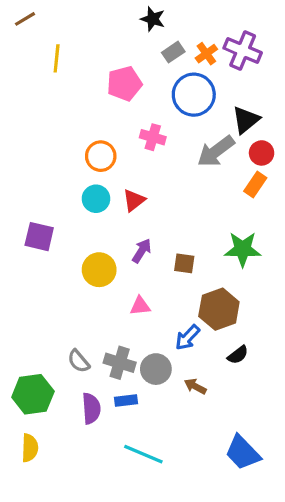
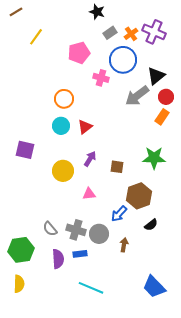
yellow line: (57, 58) -> (36, 37), turned 30
pink cross: (153, 137) -> (101, 78), moved
brown arrow: (195, 386) -> (124, 245), turned 72

